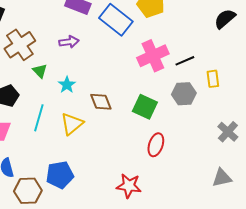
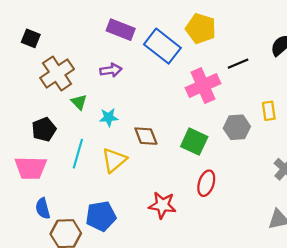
black line: (185, 61) -> (238, 64), moved
cyan star: (67, 85) -> (109, 117), turned 30
red star: (129, 186) -> (162, 205), moved

